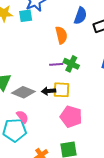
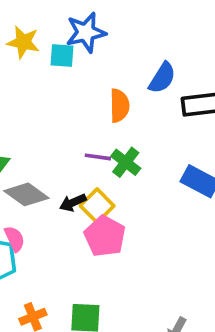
yellow square: (61, 90) -> (97, 206), turned 30
black arrow: (49, 91) -> (73, 203), turned -32
pink pentagon: (71, 117) -> (105, 236), moved

